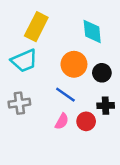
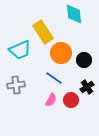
yellow rectangle: (36, 27) -> (43, 32), moved, turned -60
cyan diamond: (92, 32) -> (74, 14), moved
black cross: (106, 106) -> (87, 87), turned -32

